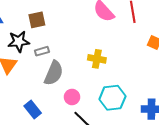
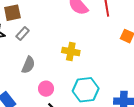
gray rectangle: (42, 51) -> (23, 33), moved, turned -32
gray semicircle: (54, 73) -> (28, 65), size x0.7

